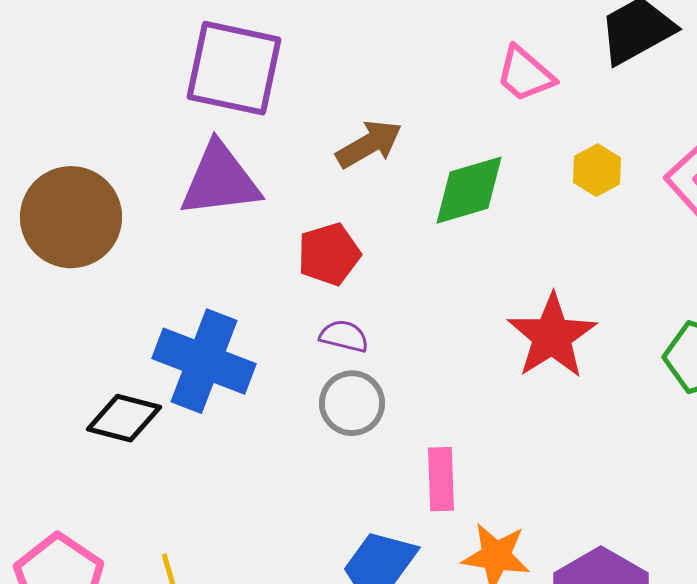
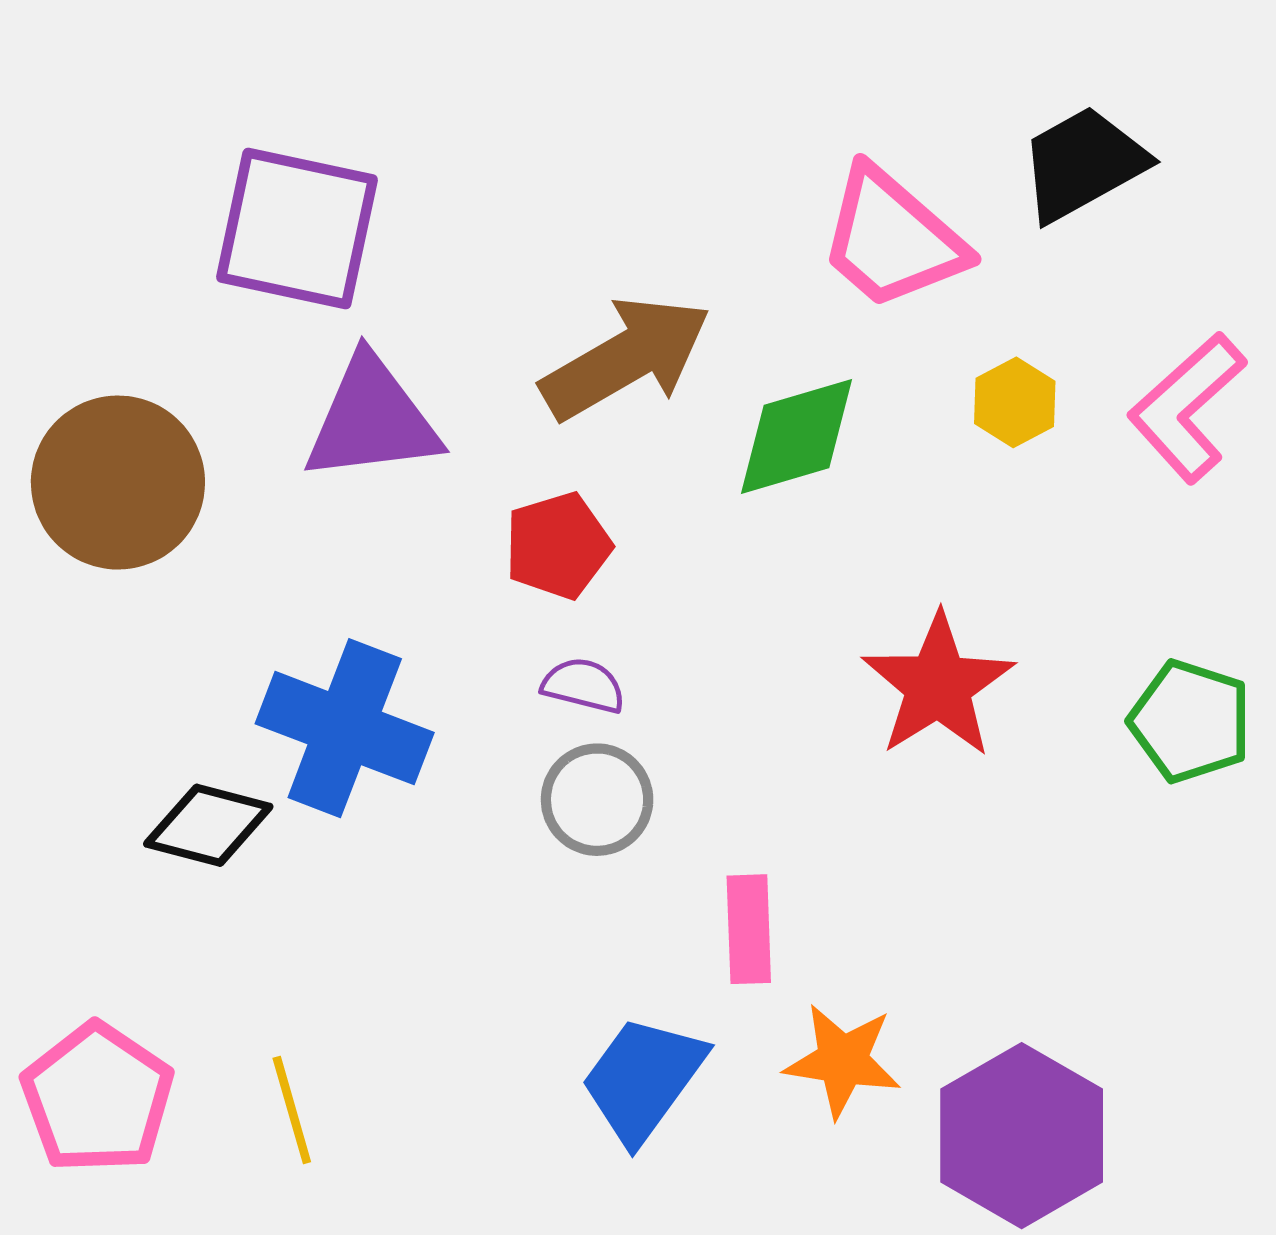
purple square: (234, 68) -> (297, 228), moved
pink trapezoid: (525, 74) -> (892, 239), size x1.5
brown arrow: (369, 144) -> (626, 358), size x1.5

